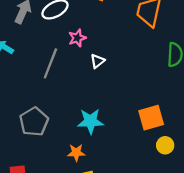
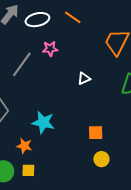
white triangle: (97, 61) -> (84, 78), moved
orange square: (151, 118) -> (96, 133), size x0.7

